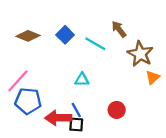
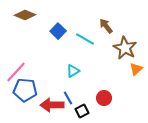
brown diamond: (28, 36) -> (25, 15), moved
cyan triangle: (82, 80) -> (73, 71), turned -32
black square: (76, 125) -> (82, 111), moved, turned -32

